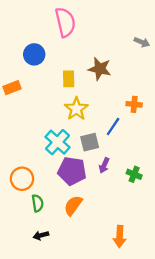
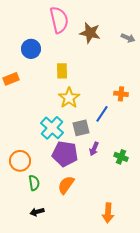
brown star: (100, 69) -> (90, 33), moved

